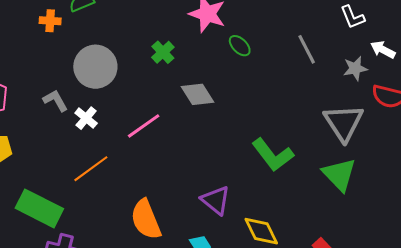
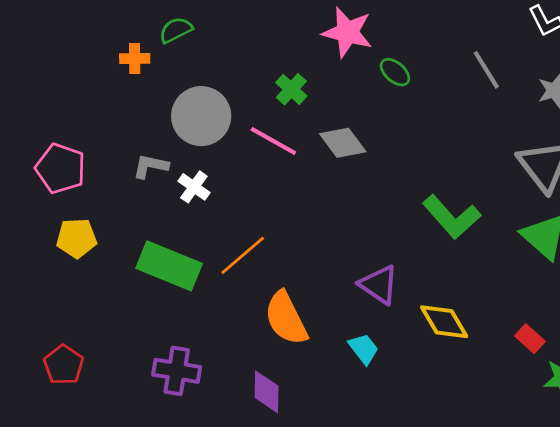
gray L-shape: (55, 100) -> (150, 166), turned -44
pink line: (144, 126) -> (273, 141), moved, turned 69
orange line: (91, 169) -> (243, 255), moved
green rectangle: (39, 208) -> (169, 266), moved

